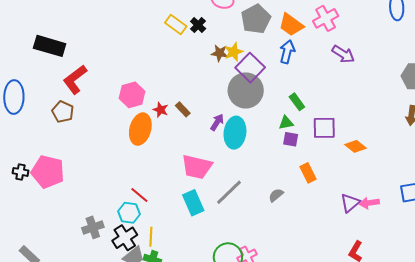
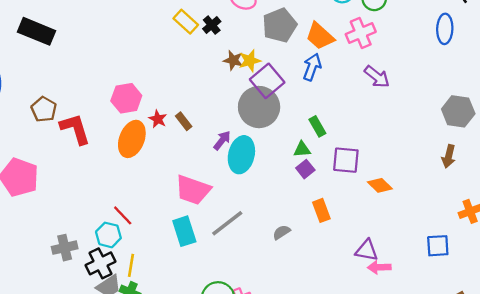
red L-shape: (75, 79) -> (75, 129), moved, turned 104
purple square: (291, 139) -> (305, 169), turned 35
purple triangle: (350, 203) -> (367, 250), turned 45
pink arrow: (369, 203) -> (379, 267), moved

